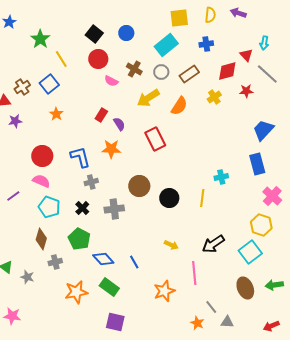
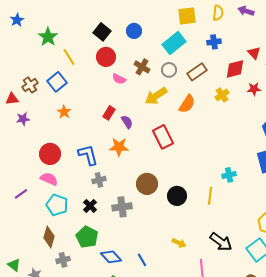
black arrow: (213, 244) -> (221, 242), turned -110

